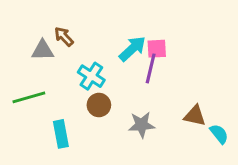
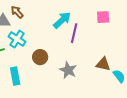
pink square: (157, 49) -> (103, 17), moved
cyan cross: (91, 76) -> (17, 39), moved
gray star: (142, 125) -> (68, 70), turned 30

